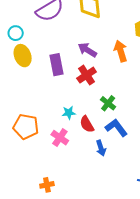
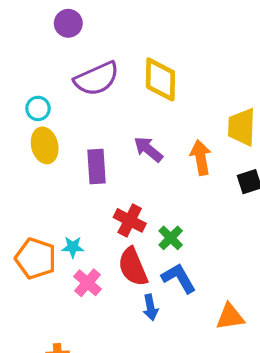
red cross: (87, 75) -> (130, 220), moved, turned -36
cyan star: (69, 113) -> (73, 247), moved
red semicircle: (87, 124) -> (133, 267), size x1.4

